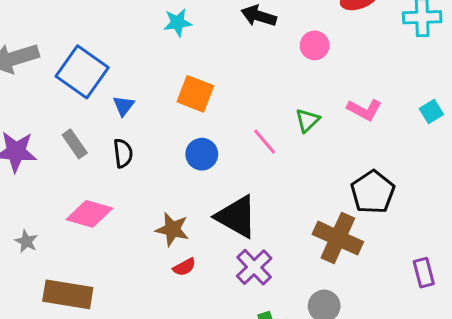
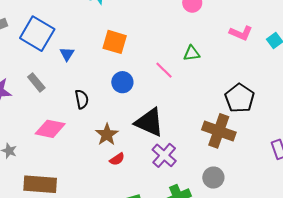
pink L-shape: (364, 110) -> (241, 33), moved
green triangle: (307, 120) -> (192, 53), turned 42
black semicircle: (123, 153) -> (82, 99), moved
brown star: (172, 229) -> (107, 135), turned 30

